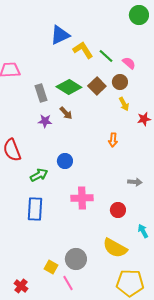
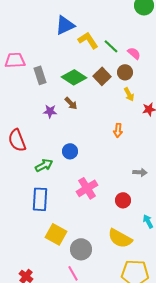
gray rectangle: (41, 93) -> (40, 75), moved
pink cross: (82, 198) -> (87, 188), turned -30
yellow square: (51, 267) -> (56, 234), moved, size x1.5

